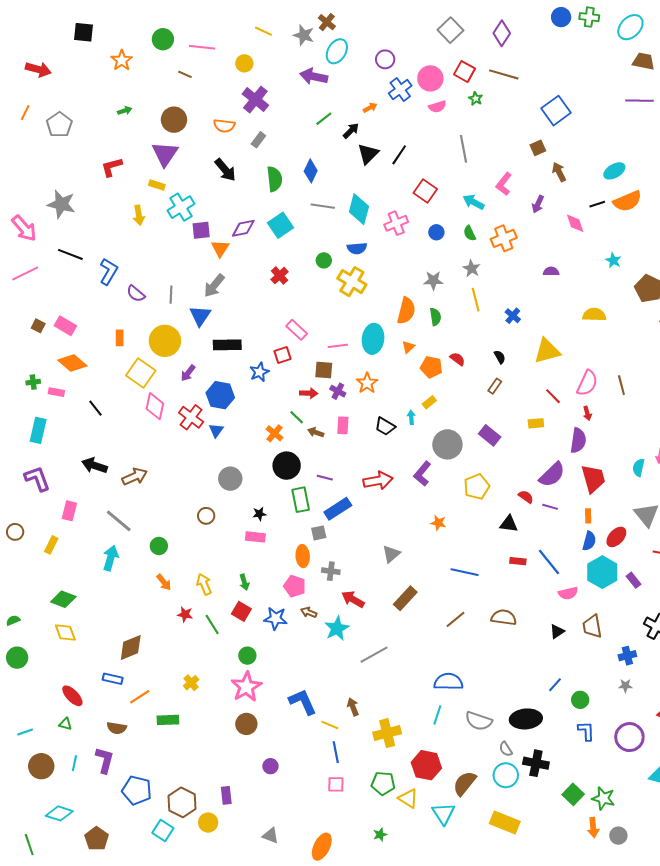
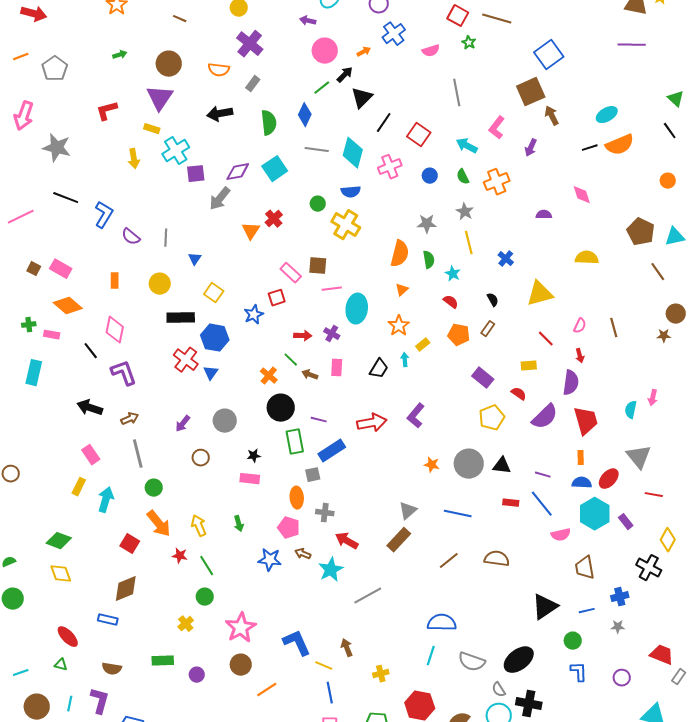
purple arrow: (314, 76) -> (308, 21), size x0.6
pink circle: (430, 78) -> (325, 51), moved
orange line: (25, 113) -> (21, 57), turned 42
green line: (324, 119) -> (322, 88), moved
brown square: (538, 148) -> (531, 92), size x1.8
black line: (399, 155) -> (384, 123), moved
black arrow: (225, 170) -> (220, 114), turned 120
pink diamond: (575, 223) -> (582, 195), moved
pink arrow: (24, 228) -> (24, 116), moved, turned 60
orange triangle: (220, 248) -> (251, 231), moved
cyan star: (613, 260) -> (453, 274), moved
gray arrow: (214, 286) -> (220, 199), moved
blue triangle: (200, 316) -> (195, 259), size x0.6
cyan ellipse: (373, 339) -> (357, 309), moved
yellow circle: (165, 341) -> (160, 284), size x0.7
black rectangle: (227, 345) -> (181, 318), moved
orange pentagon: (431, 367) -> (459, 335), moved
brown square: (324, 370) -> (318, 266), moved
yellow square: (141, 373) -> (214, 293), moved, size x0.7
purple arrow: (188, 373) -> (183, 424), moved
orange star: (367, 383) -> (399, 326), moved
pink semicircle: (587, 383) -> (580, 326), size x0.6
pink diamond: (155, 406) -> (115, 330), moved
black trapezoid: (385, 426) -> (379, 369), turned -90
gray circle: (447, 444) -> (469, 464), moved
brown arrow: (135, 477) -> (130, 419), size x0.7
purple L-shape: (37, 479) -> (124, 373), moved
yellow pentagon: (477, 487) -> (492, 418), moved
red semicircle: (526, 497) -> (519, 394), moved
purple line: (550, 507) -> (543, 475), moved
pink rectangle: (69, 511) -> (91, 455), moved, turned -48
gray line: (119, 521) -> (138, 454), moved, turned 36
blue semicircle: (589, 541) -> (582, 483), turned -102
yellow rectangle: (51, 545) -> (79, 487), moved
gray triangle: (391, 554) -> (408, 511), moved
orange arrow: (164, 582) -> (159, 524), size x1.6
red square: (241, 611) -> (130, 544), moved
black triangle: (557, 631) -> (545, 607), moved, size x1.8
green circle: (247, 656) -> (205, 597), moved
blue line: (555, 685) -> (587, 611), moved, turned 35
orange line: (140, 697) -> (267, 690), moved
black ellipse: (526, 719) -> (519, 660), turned -32
yellow cross: (387, 733) -> (381, 674), size x0.6
purple circle: (629, 737) -> (622, 678), size x0.6
purple circle: (270, 766) -> (197, 675), moved

